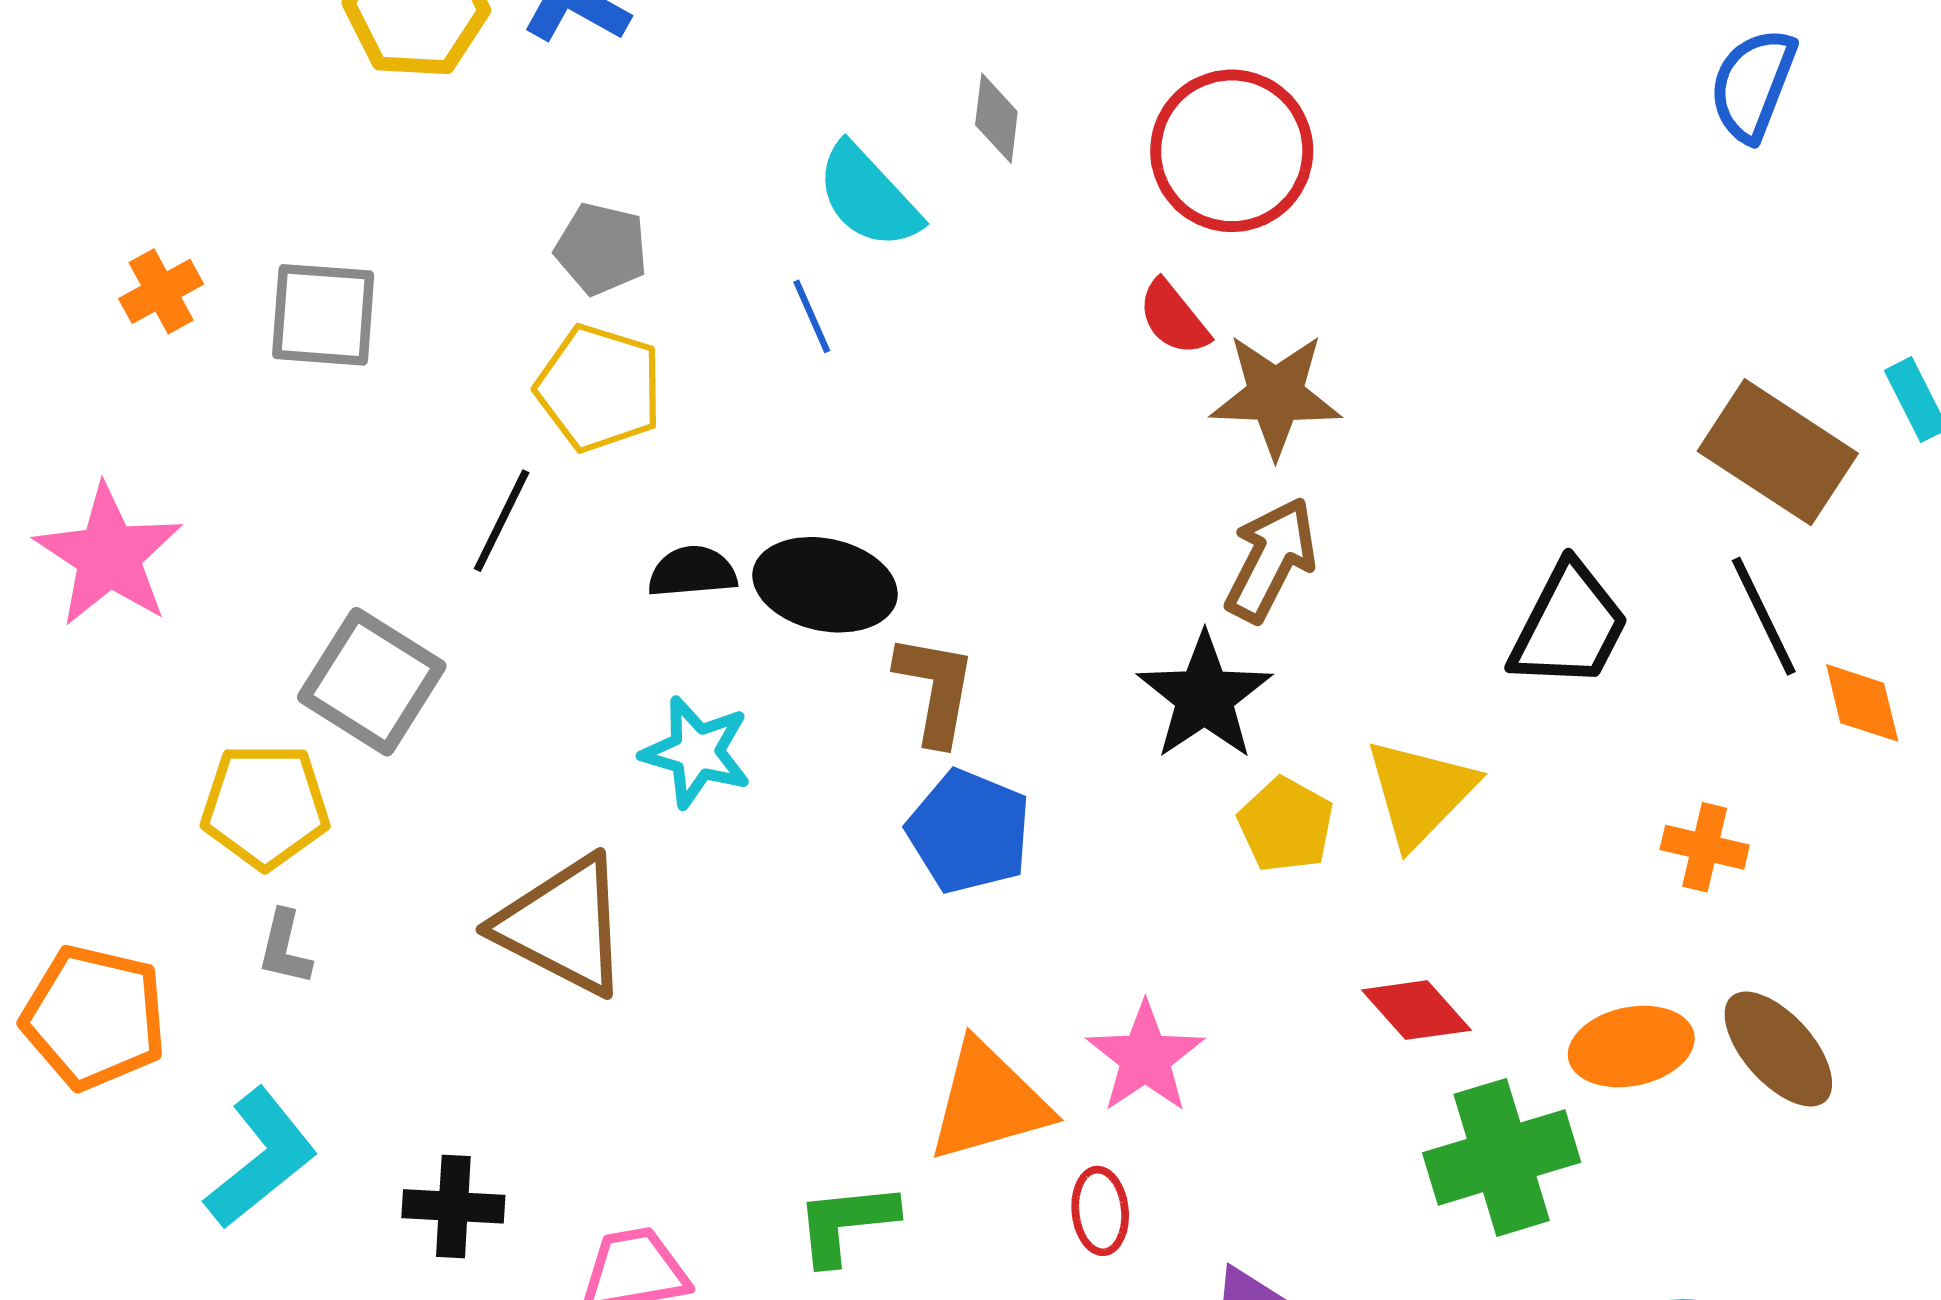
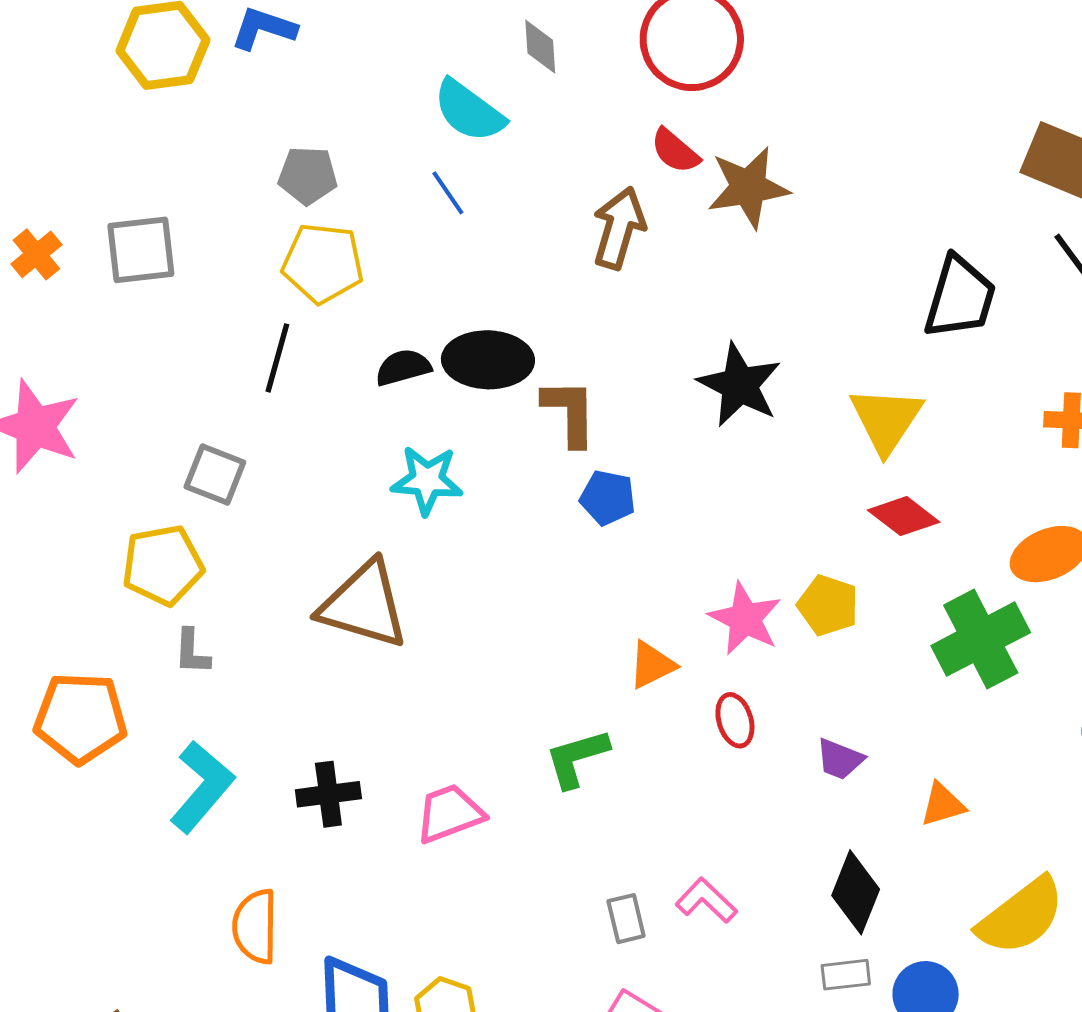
brown arrow: (1271, 560) -> (619, 228), moved
gray square: (372, 682) -> (215, 474), size x0.7
yellow pentagon: (1286, 825) -> (828, 605), moved
blue pentagon: (969, 832) -> (608, 498), size x0.7
red diamond: (1416, 1010) -> (904, 516), moved
orange triangle: (988, 1102) -> (652, 665), size x0.6

